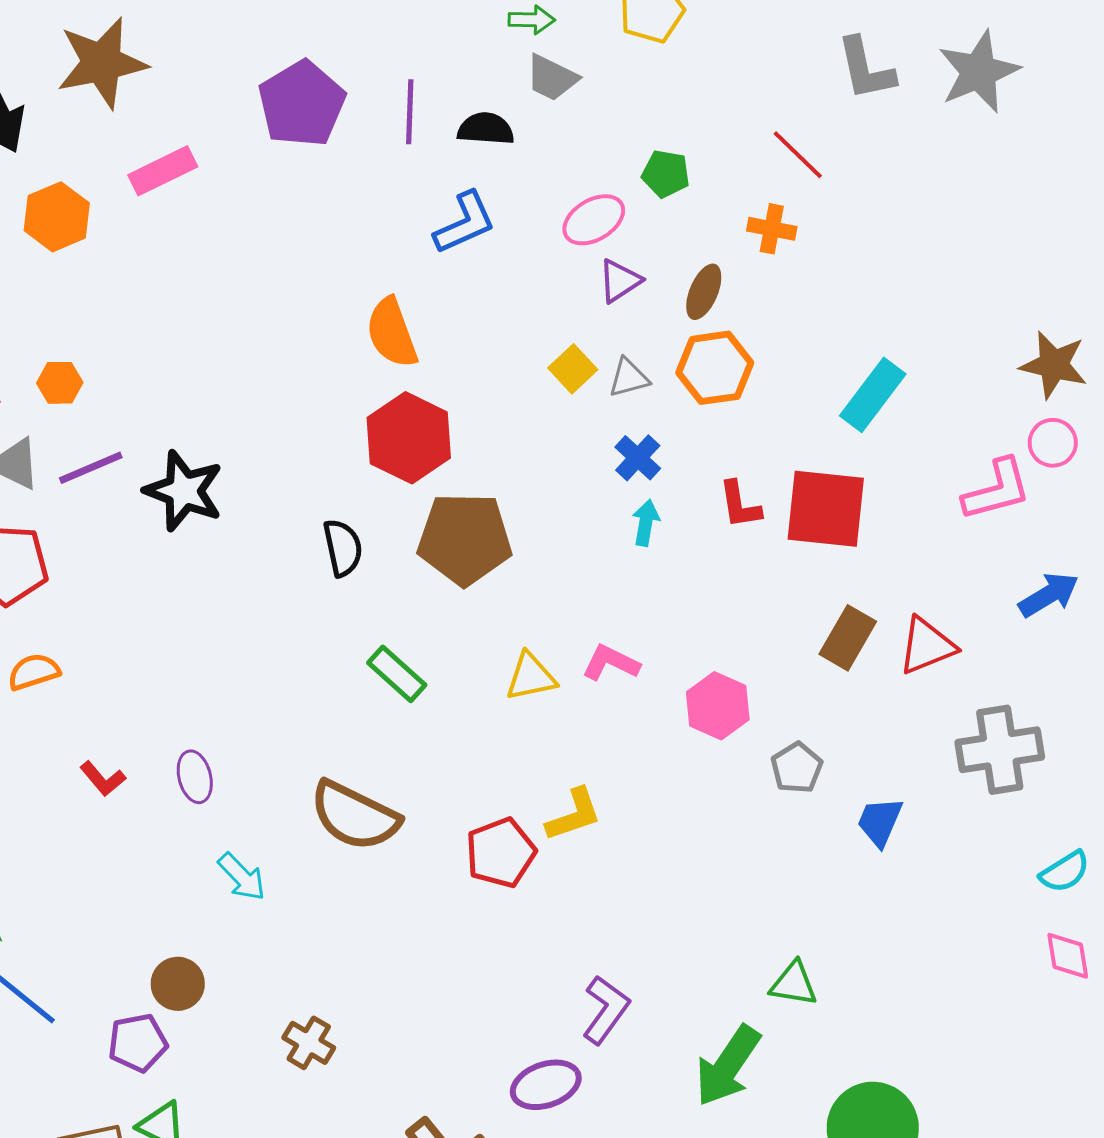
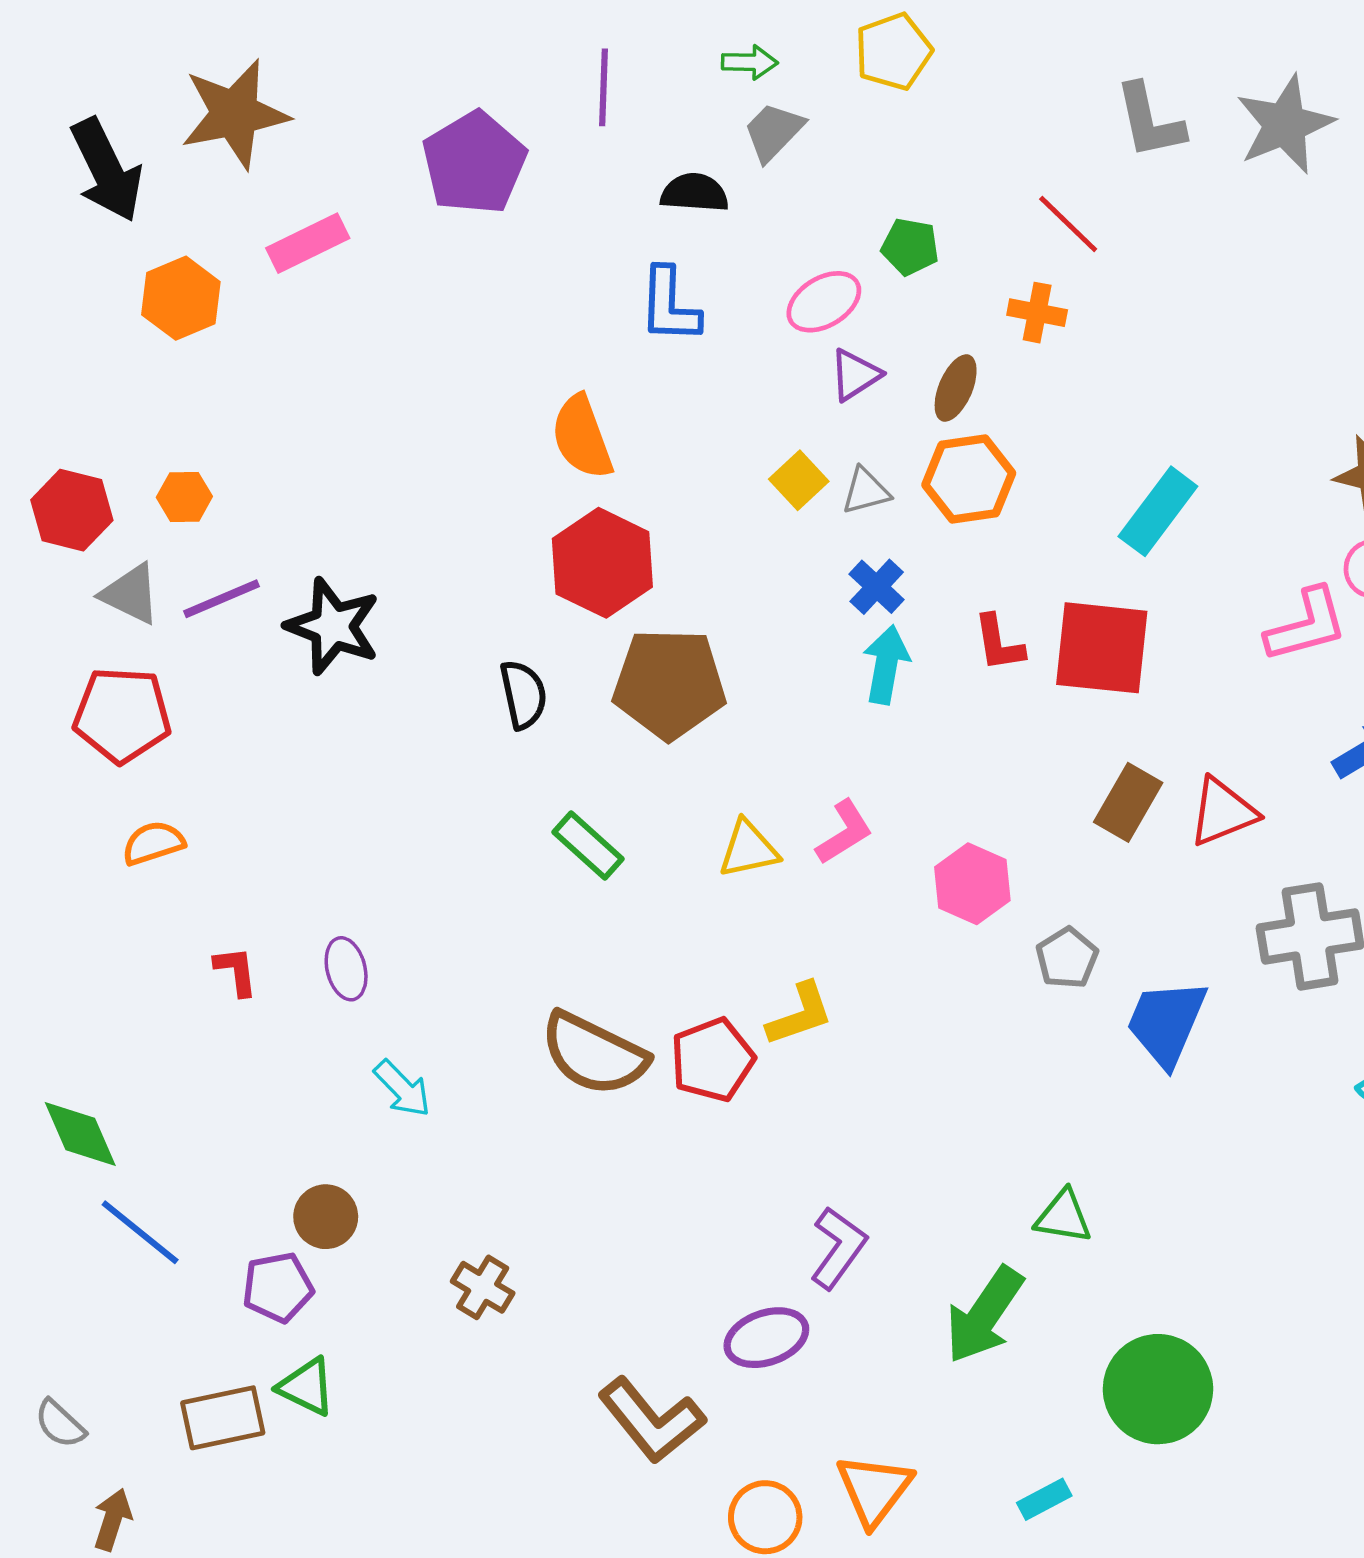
gray trapezoid: (552, 78) -> (774, 132), turned 108
purple line: (410, 112) -> (604, 87), moved
blue L-shape: (465, 223) -> (669, 305), turned 116
cyan arrow: (646, 523) -> (886, 665), size x1.4
pink L-shape: (611, 663) -> (844, 832), turned 122
red L-shape: (103, 779) -> (236, 971), turned -147
brown semicircle: (355, 816) -> (594, 1054), moved
blue trapezoid: (880, 822) -> (1166, 1023), size x1.5

